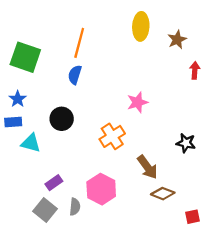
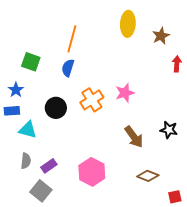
green square: (25, 57) -> (31, 62), moved, size x0.7
orange cross: (112, 136) -> (92, 100), moved
brown arrow: (147, 167) -> (134, 137), moved
gray semicircle: (75, 207) -> (26, 161), moved

